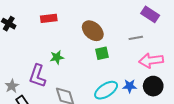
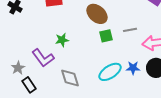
gray line: (136, 38) -> (130, 30), moved
purple L-shape: (37, 76) -> (43, 58), turned -55

